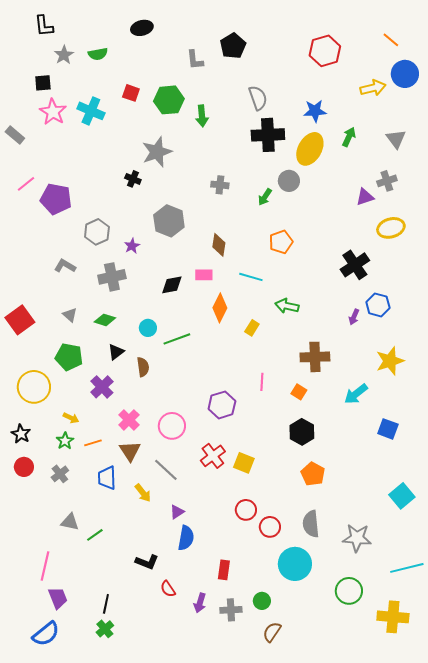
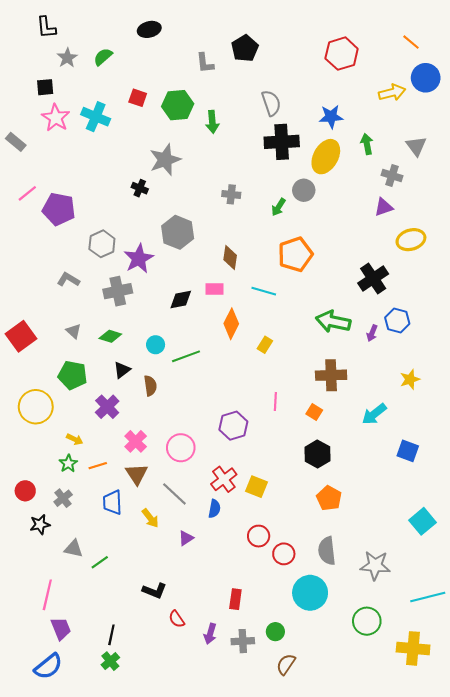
green semicircle: (98, 54) -> (103, 57), turned 150
green arrow: (349, 137) -> (367, 144), turned -36
gray cross: (387, 181) -> (392, 176), moved, turned 36
orange pentagon: (281, 242) -> (295, 254), size x1.4
purple star: (132, 246) -> (139, 259), size x1.8
green arrow: (287, 306) -> (333, 322), moved, size x1.4
yellow star: (390, 361) -> (410, 379), size x0.7
black star: (21, 434) -> (40, 524), moved, turned 30
blue semicircle: (186, 538) -> (214, 509), moved, size x0.7

